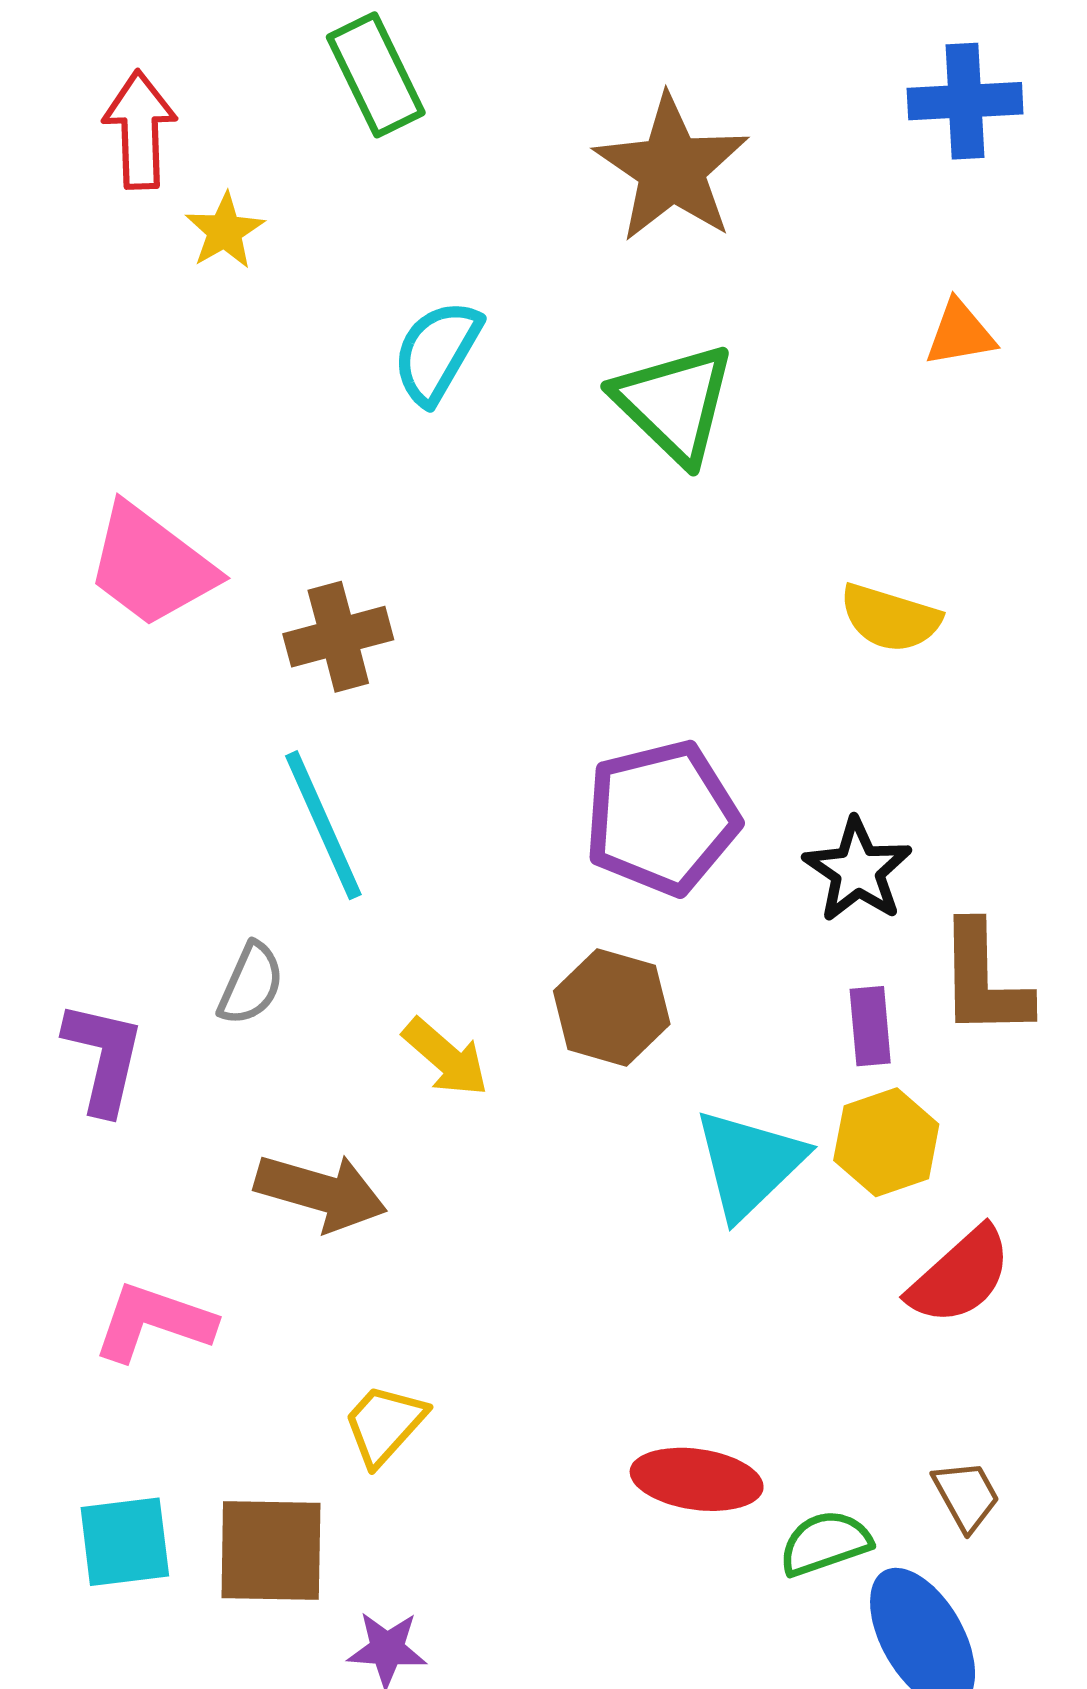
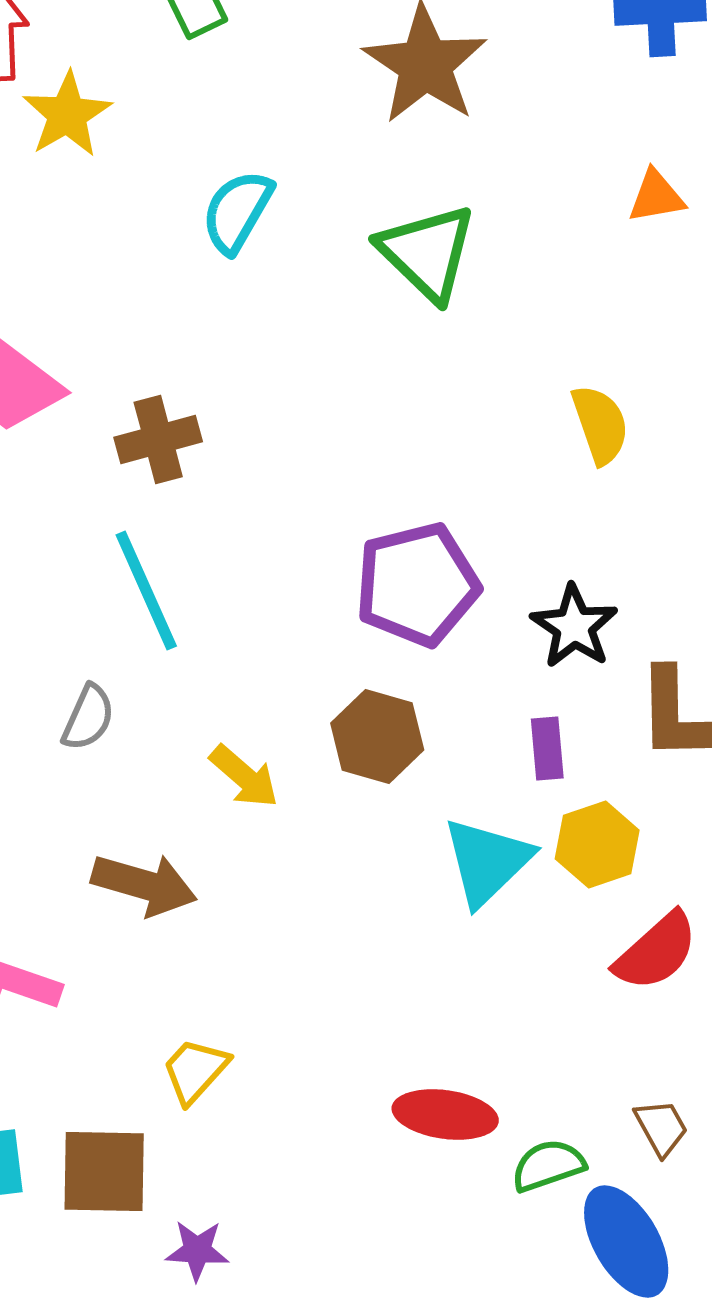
yellow star: (225, 231) -> (67, 114), size x1.4
yellow semicircle: (890, 618) -> (600, 424), turned -126
purple rectangle: (870, 1026) -> (547, 748), moved

